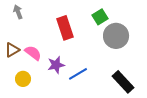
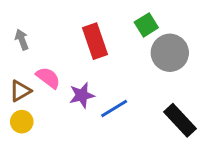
gray arrow: (18, 12) -> (22, 40), moved
brown triangle: (12, 50) -> (20, 91), moved
yellow circle: (23, 79) -> (22, 122), moved

